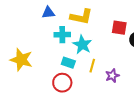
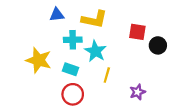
yellow star: (21, 60) -> (39, 60), moved
cyan rectangle: (68, 63) -> (70, 69), moved
purple star: (112, 76) -> (137, 92), moved

